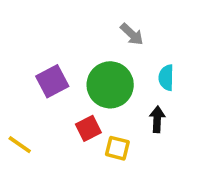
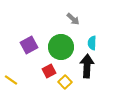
black arrow: (157, 119) -> (87, 66), size x1.6
yellow square: (117, 148) -> (65, 82), turned 32

